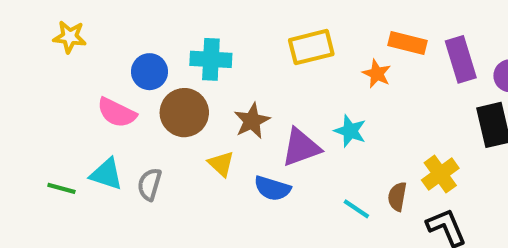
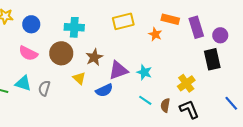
blue circle: (149, 72) -> (31, 24), moved
cyan star: (350, 131) -> (144, 72), moved
blue semicircle: (272, 188) -> (104, 90), turned -42
brown semicircle: (397, 197) -> (165, 105), moved

